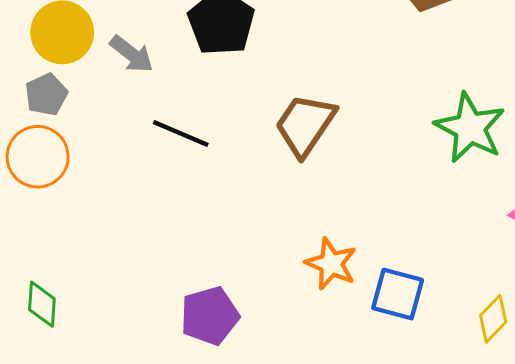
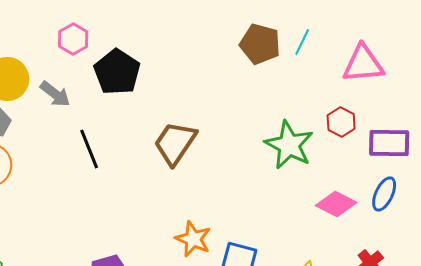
black line: (181, 134) -> (89, 149), turned 45

